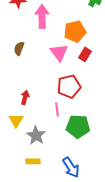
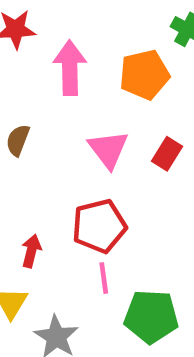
orange pentagon: (75, 31) -> (144, 75), moved
red pentagon: (69, 86) -> (99, 226), moved

